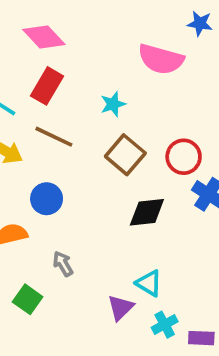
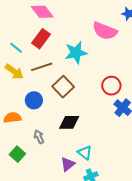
cyan star: (113, 104) -> (76, 53), size x1.6
brown line: (54, 137) -> (42, 67), turned -50
brown square: (125, 155) -> (63, 87), moved
black diamond: (147, 212) -> (69, 122), moved

